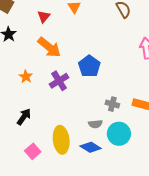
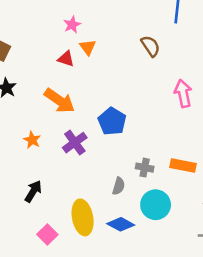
red triangle: (44, 17) -> (66, 59), moved, turned -48
gray semicircle: (95, 124) -> (119, 186), moved, turned -64

